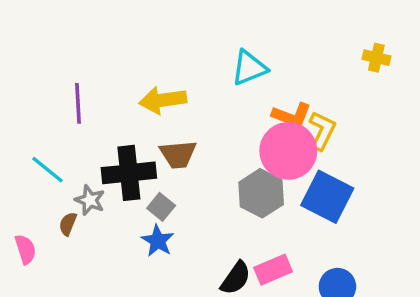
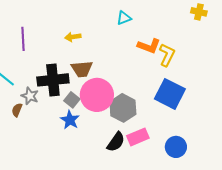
cyan triangle: (249, 68) -> (124, 18), size x0.7
yellow arrow: (163, 100) -> (73, 37), size x0.6
pink circle: (288, 151) -> (97, 95), moved
gray hexagon: (261, 193) -> (123, 108), moved

